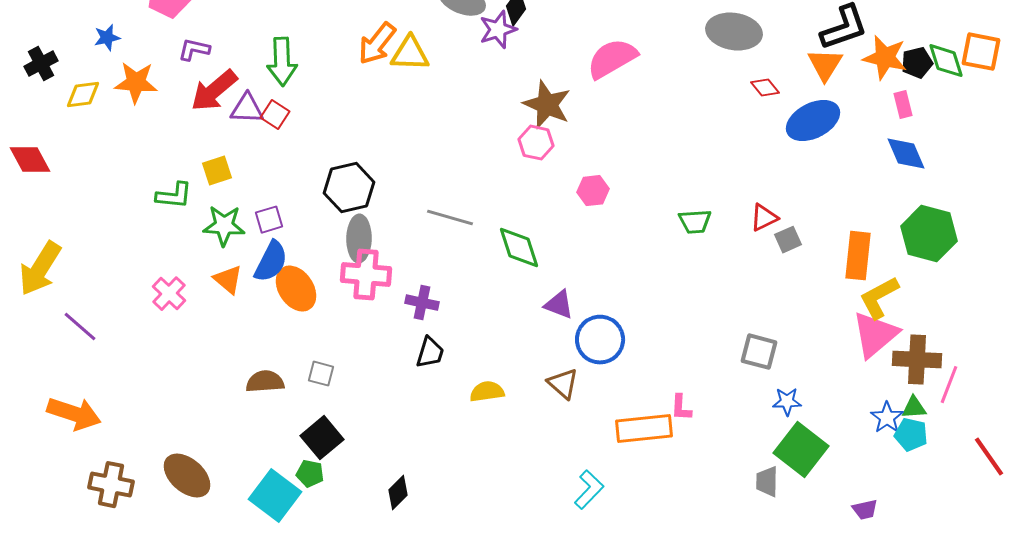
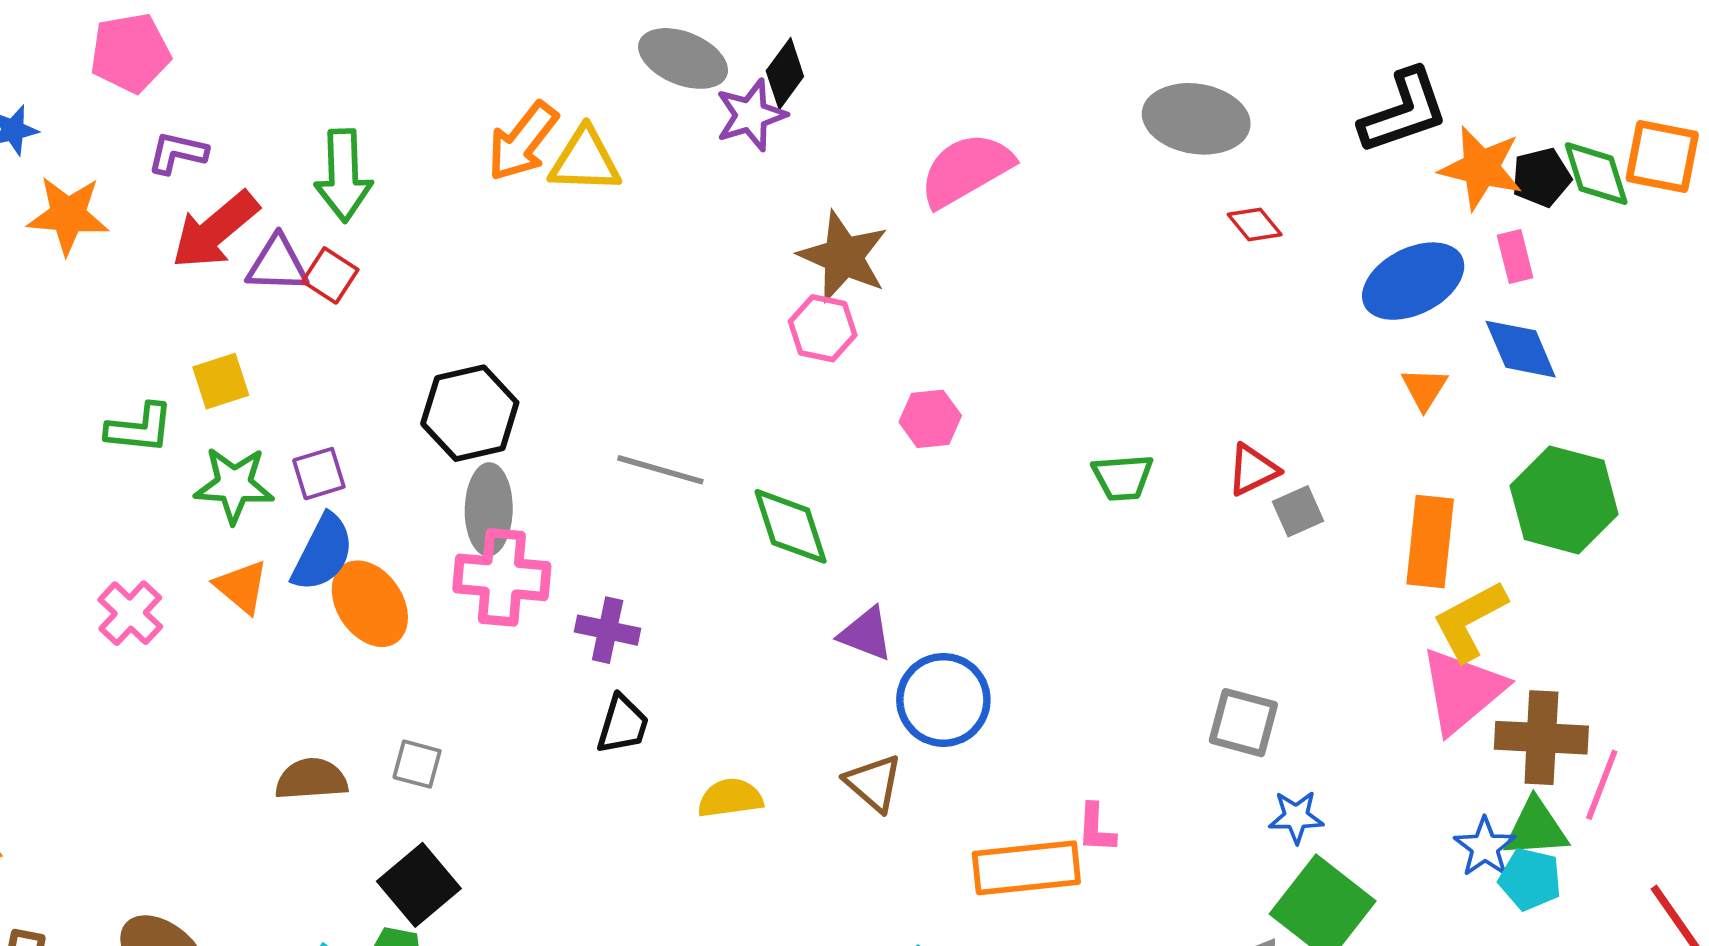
orange triangle: (825, 65) -> (1424, 389), moved, size x0.7
blue ellipse: (813, 121) -> (1413, 281), moved
green triangle: (914, 408) -> (1536, 828), size x1.4

